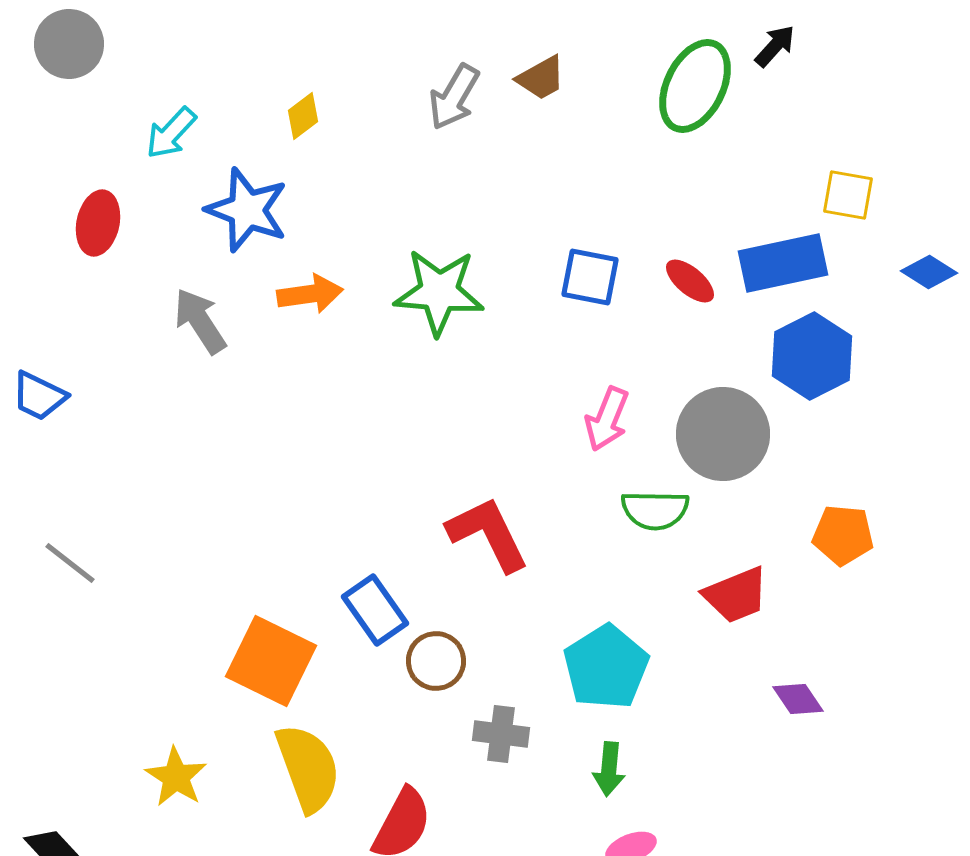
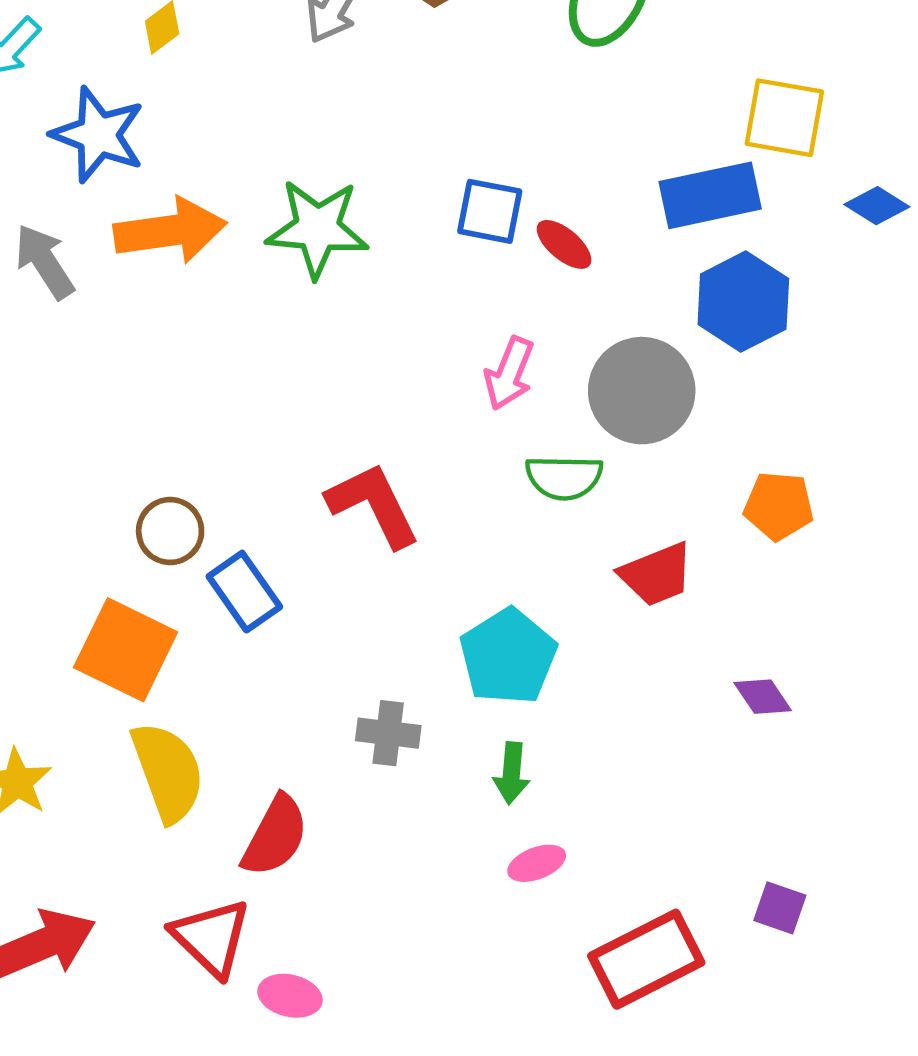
yellow square: (848, 195) -> (784, 118), size x1.4
red ellipse: (690, 281) -> (564, 244), moved
orange arrow: (310, 294) -> (170, 231), size x1.5
brown circle: (436, 661) -> (170, 531), moved
purple diamond: (798, 699) -> (763, 697), moved

